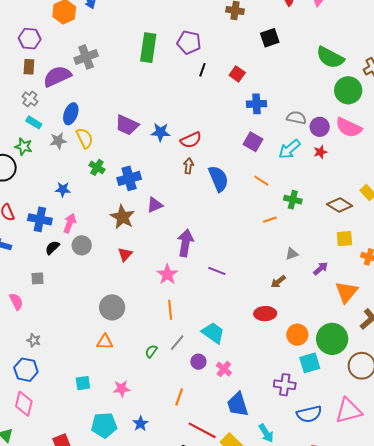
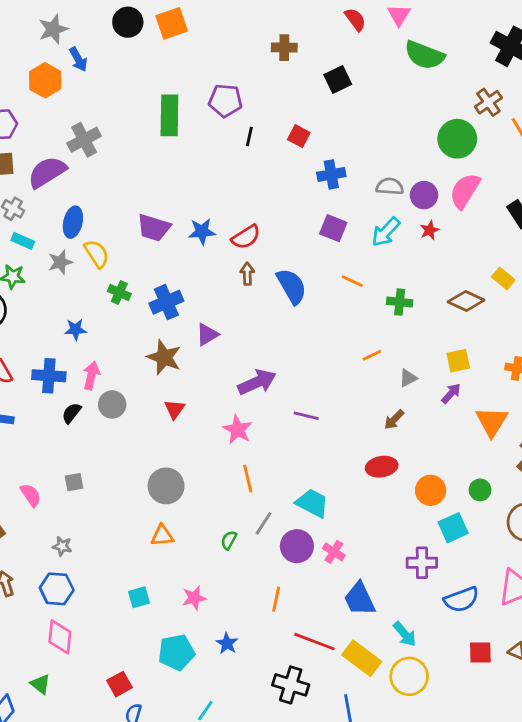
green semicircle: (330, 57) -> (424, 55), moved
pink semicircle: (349, 128) -> (465, 191), turned 104
orange line: (270, 220) -> (372, 355), moved
yellow square: (344, 239) -> (458, 361), moved
purple arrow: (185, 243) -> (257, 382), turned 64
gray square: (37, 278) -> (74, 482), moved
green circle: (332, 339) -> (480, 490), size x0.5
purple circle: (198, 362) -> (297, 546), size x1.5

